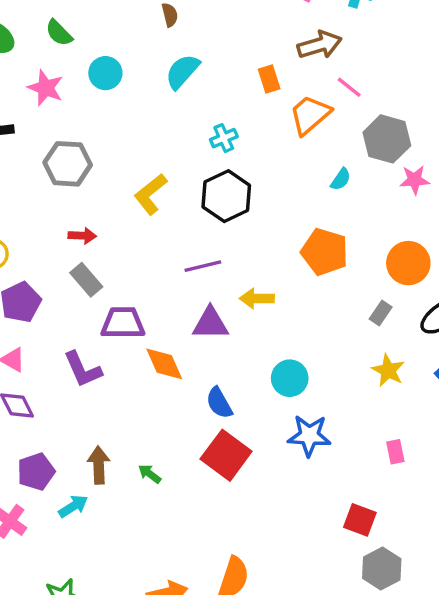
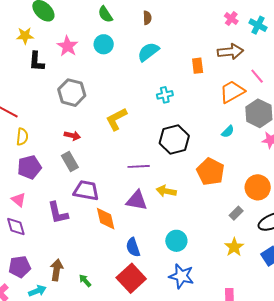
green semicircle: (59, 33) -> (105, 14), moved
pink line: (349, 87) -> (257, 76), moved
orange trapezoid: (310, 115) -> (232, 92), moved
black hexagon: (226, 196) -> (174, 139), moved

